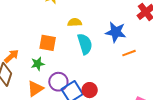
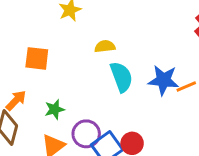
blue star: (116, 32) -> (163, 80), moved
orange square: (48, 43) -> (37, 58), moved

